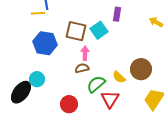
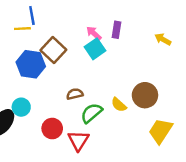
brown square: (76, 31) -> (53, 50), moved, turned 30
pink arrow: (85, 53) -> (94, 33), moved, turned -48
red triangle: (110, 99) -> (78, 140), moved
red circle: (69, 104) -> (52, 129), moved

